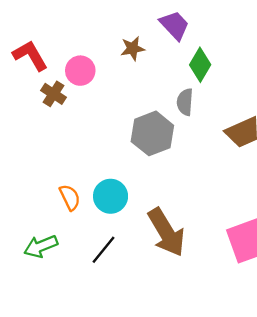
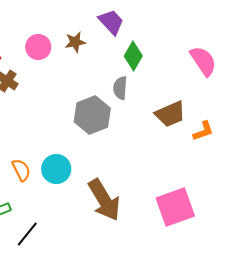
pink circle: (80, 71) -> (38, 47), moved
black line: (104, 250) -> (27, 234), moved

